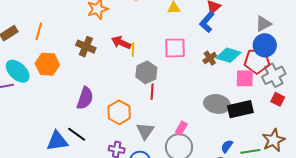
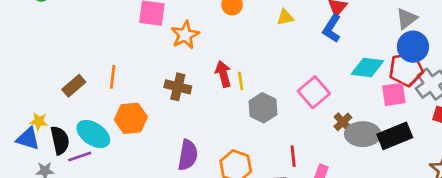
red arrow: (121, 43) -> (223, 74), turned 60
pink square: (175, 48) -> (314, 92), moved, turned -30
brown cross: (210, 58) -> (343, 122), moved
red line: (152, 92) -> (293, 156), moved

